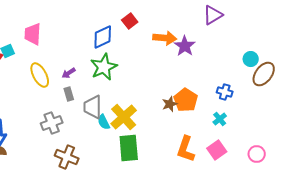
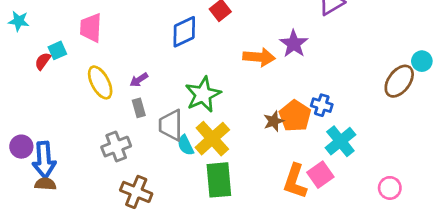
orange arrow: (165, 38) -> (259, 57), moved
cyan circle: (251, 59) -> (422, 61), moved
green star: (104, 67) -> (203, 94), moved
blue cross: (225, 92) -> (322, 105), moved
cyan cross: (220, 119) -> (340, 141), size x1.6
pink square: (217, 150) -> (320, 175), moved

